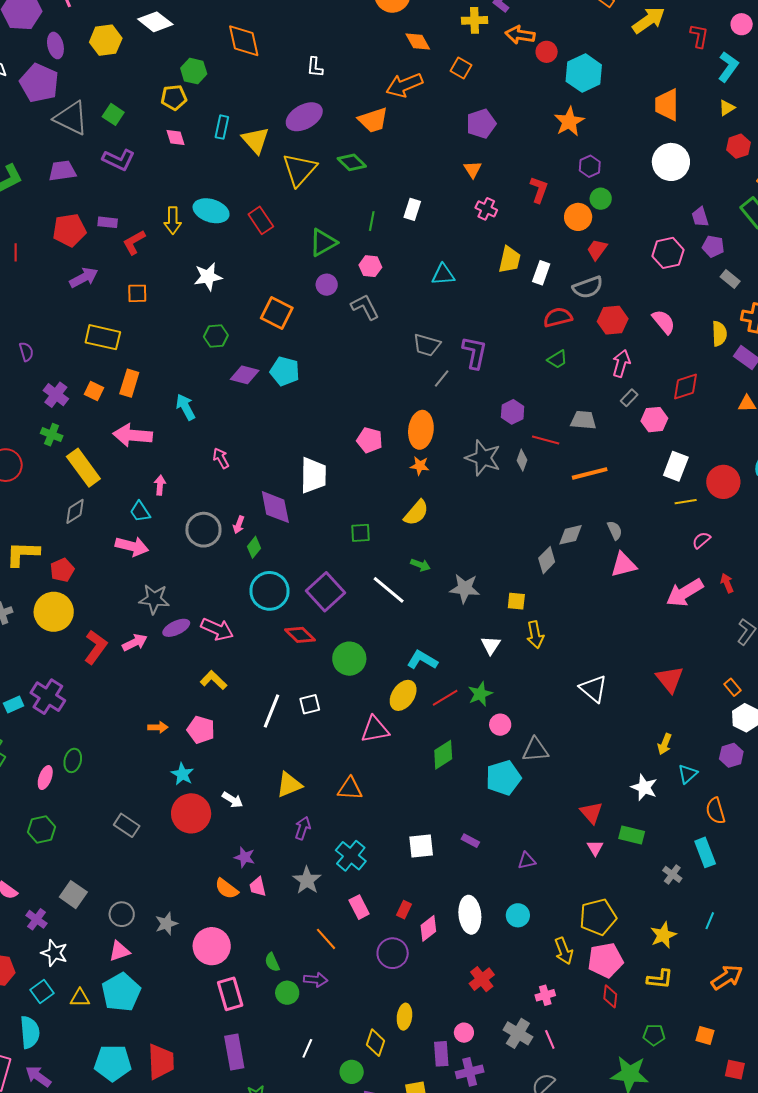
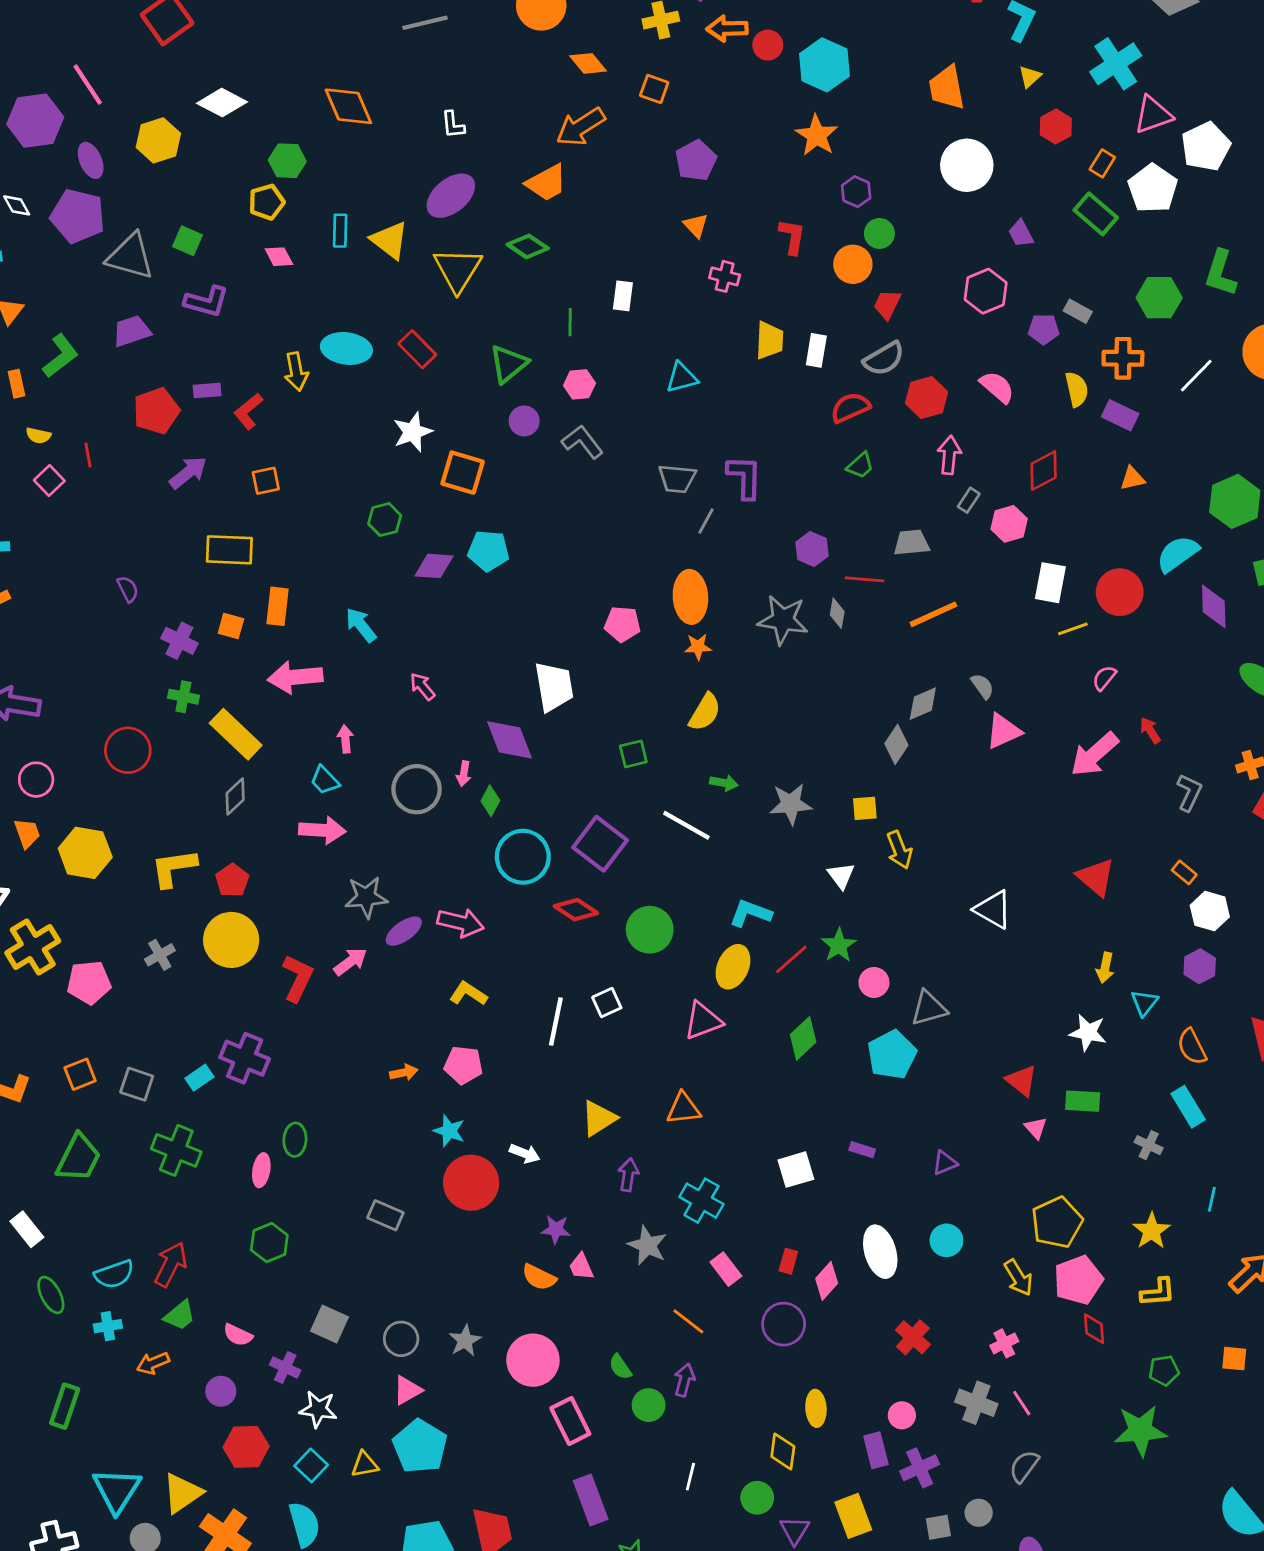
purple pentagon: (713, 246) -> (1044, 329), moved
white star: (208, 277) -> (413, 432), moved
purple arrow: (316, 980) -> (684, 1380), turned -70

